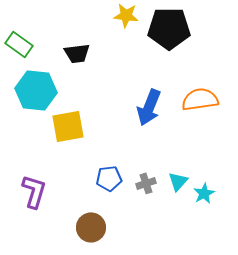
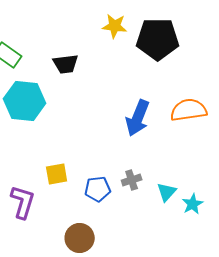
yellow square: (68, 126) -> (57, 174), moved, size x0.7
gray cross: (146, 183) -> (132, 180), moved

